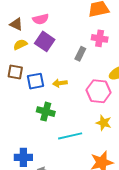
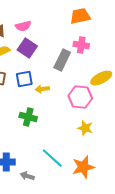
gray rectangle: (80, 54) -> (62, 60), size x1.5
blue square: (36, 81) -> (24, 79), moved
cyan line: (70, 136) -> (52, 158), moved, turned 55

